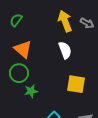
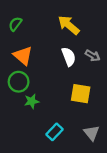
yellow arrow: (65, 21) -> (69, 25), turned -30
gray arrow: (87, 23) -> (93, 56), moved

